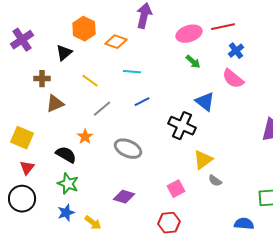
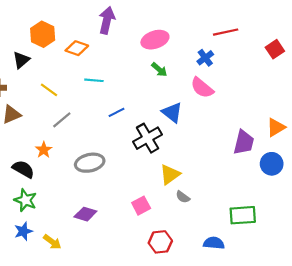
red line: (223, 27) -> (226, 32), moved
blue line: (142, 102) -> (116, 112), moved
black cross: (182, 126) -> (147, 138), turned 36
gray ellipse: (128, 149) -> (90, 163), turned -36
red hexagon: (169, 223) -> (160, 242), moved

